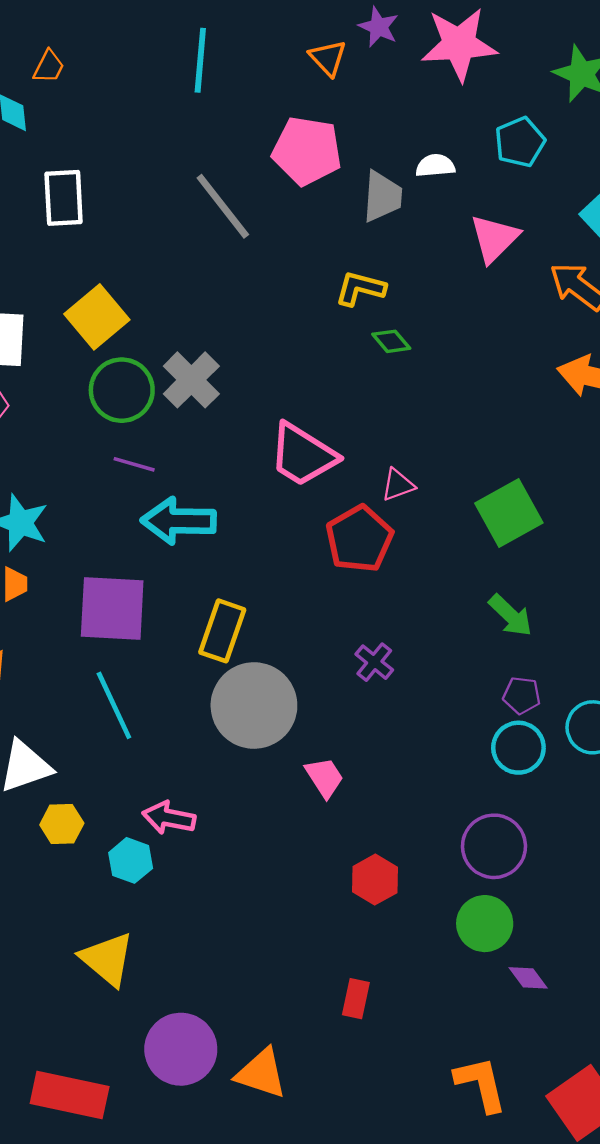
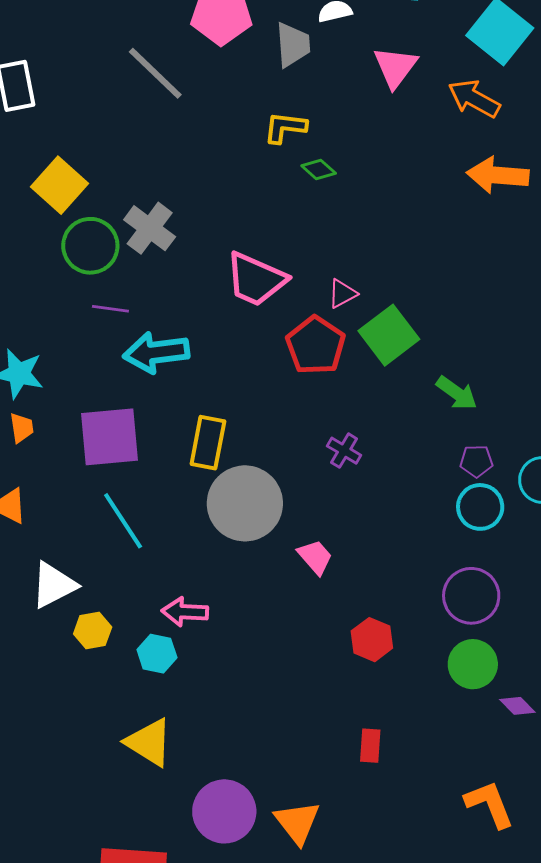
green square: (509, 513) -> (389, 335), moved
orange triangle: (261, 1073) -> (297, 822), turned 42

